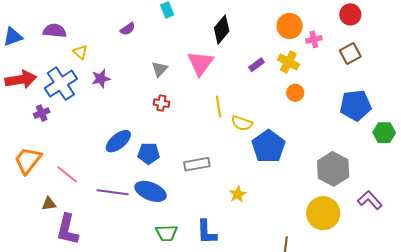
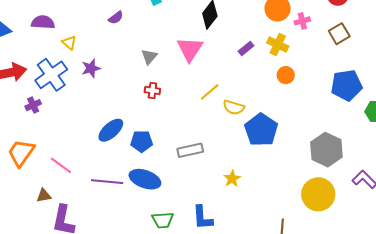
yellow line: (219, 107) -> (210, 92), turned 60

